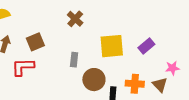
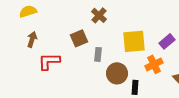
brown square: (35, 42) -> (79, 38), moved
orange cross: (135, 84) -> (154, 64), moved, turned -30

